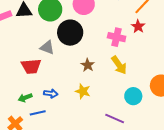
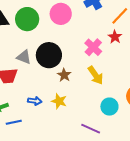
black circle: (70, 33) -> (49, 55), moved
pink cross: (117, 37) -> (93, 47), turned 30
blue arrow: (51, 93) -> (35, 101), moved

